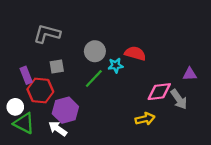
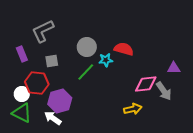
gray L-shape: (47, 34) -> (43, 31), turned -40
purple rectangle: (26, 75) -> (22, 54), moved
white circle: (15, 107) -> (22, 94), moved

